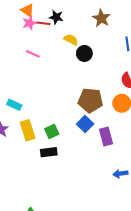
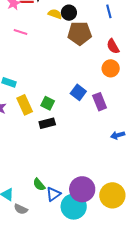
black circle: (84, 53) -> (69, 13), moved
brown pentagon: (90, 100) -> (80, 33), moved
green square: (52, 131) -> (48, 103), turned -32

